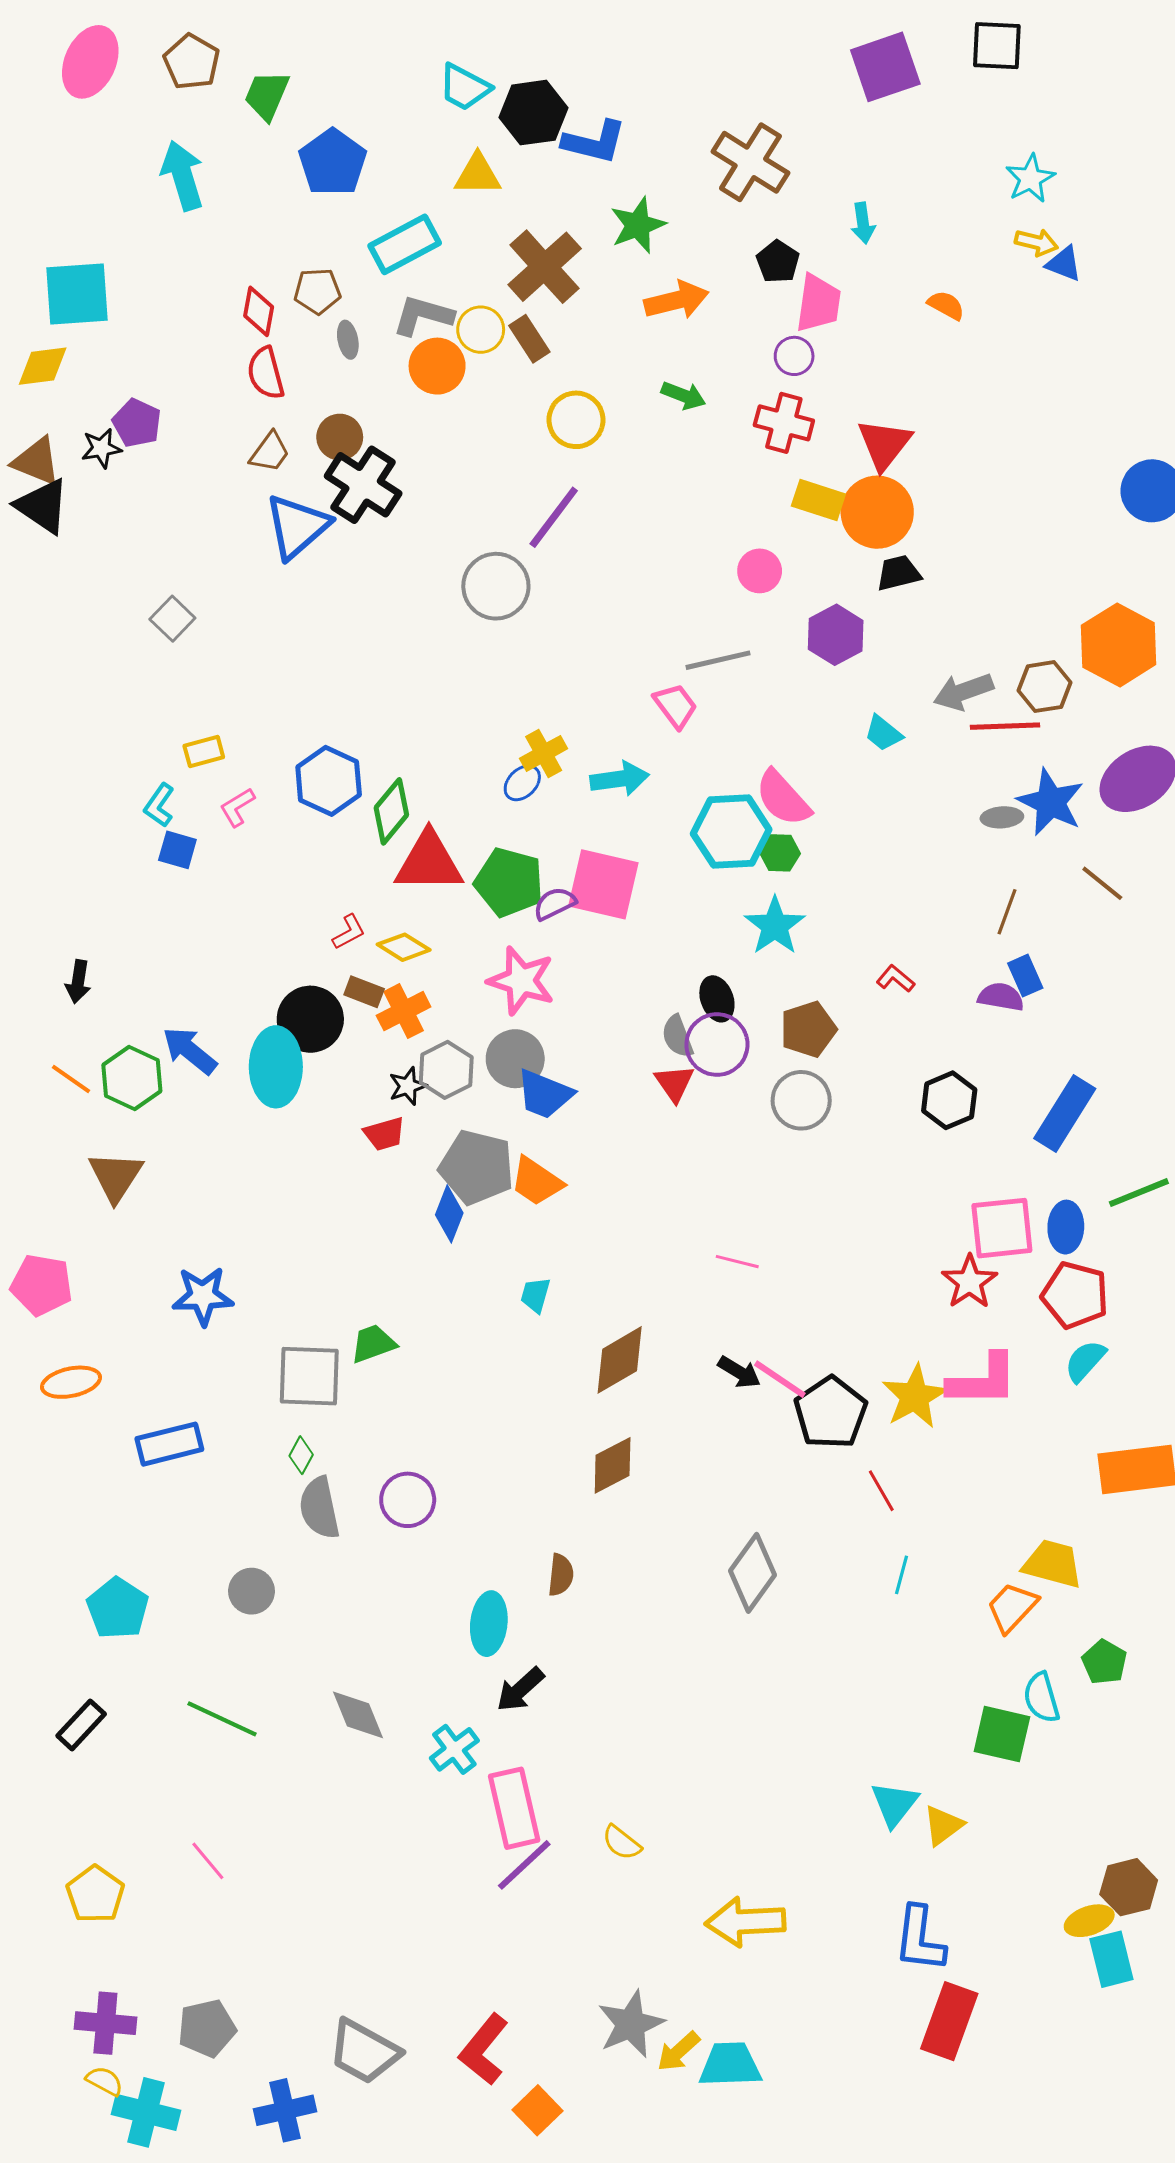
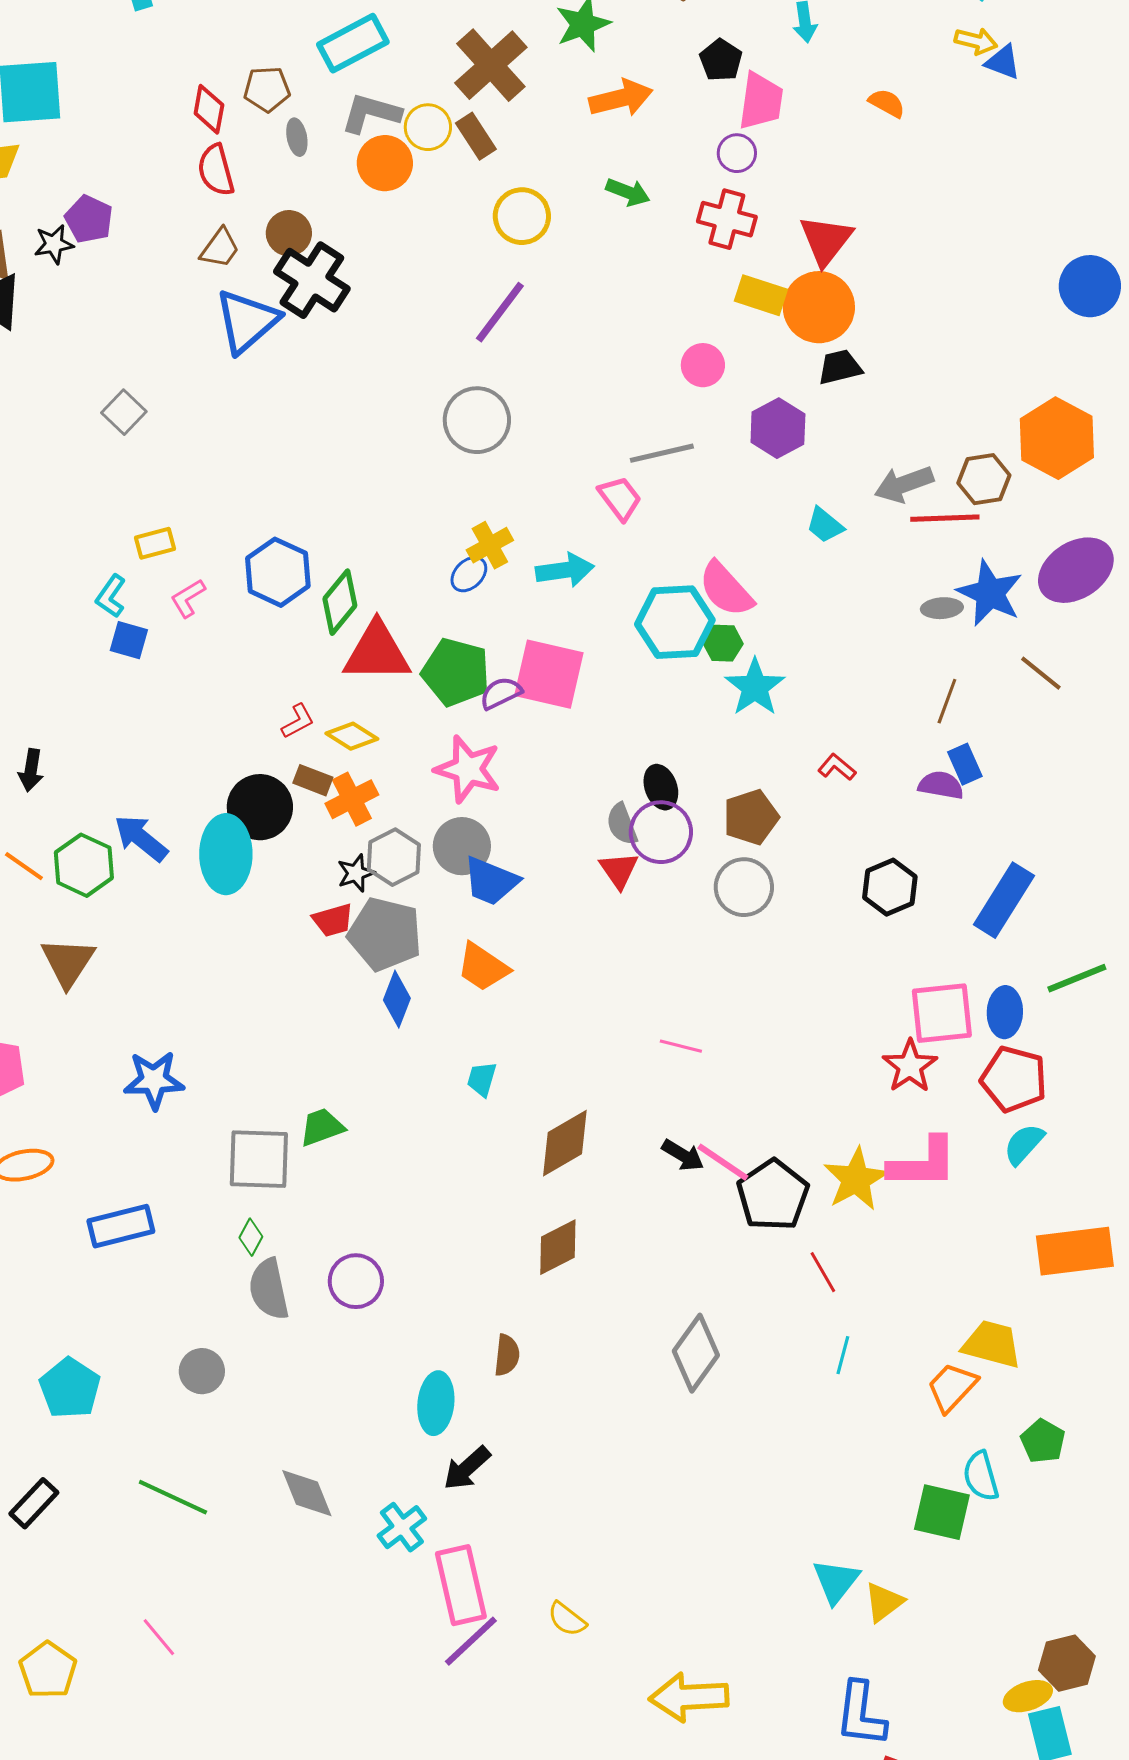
gray circle: (496, 586) -> (477, 420), moved
cyan star: (775, 926) -> (755, 687), moved
gray pentagon: (477, 1167) -> (385, 934), moved

